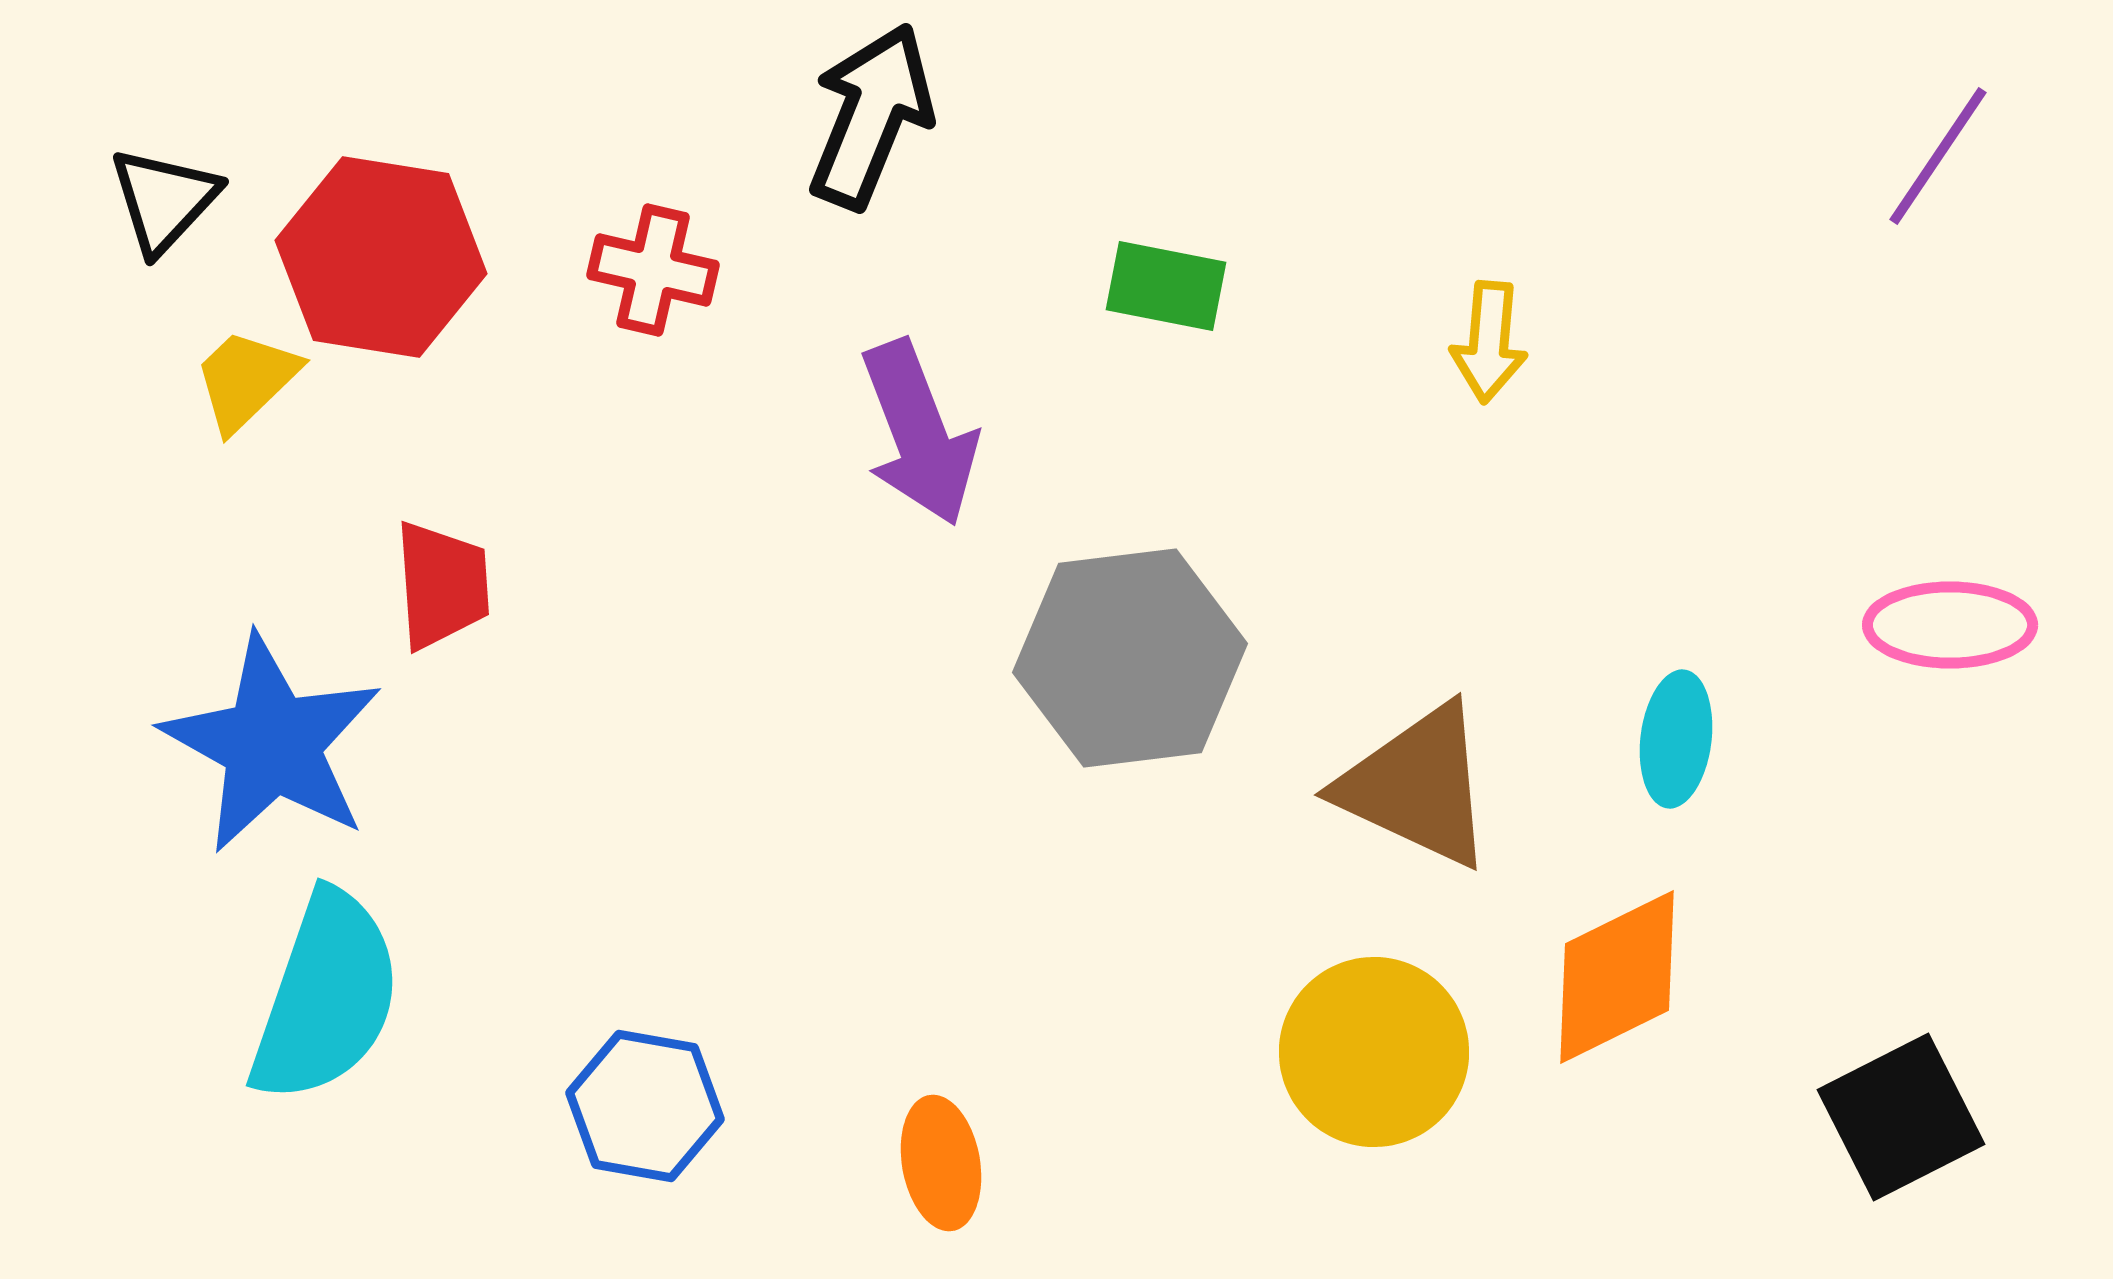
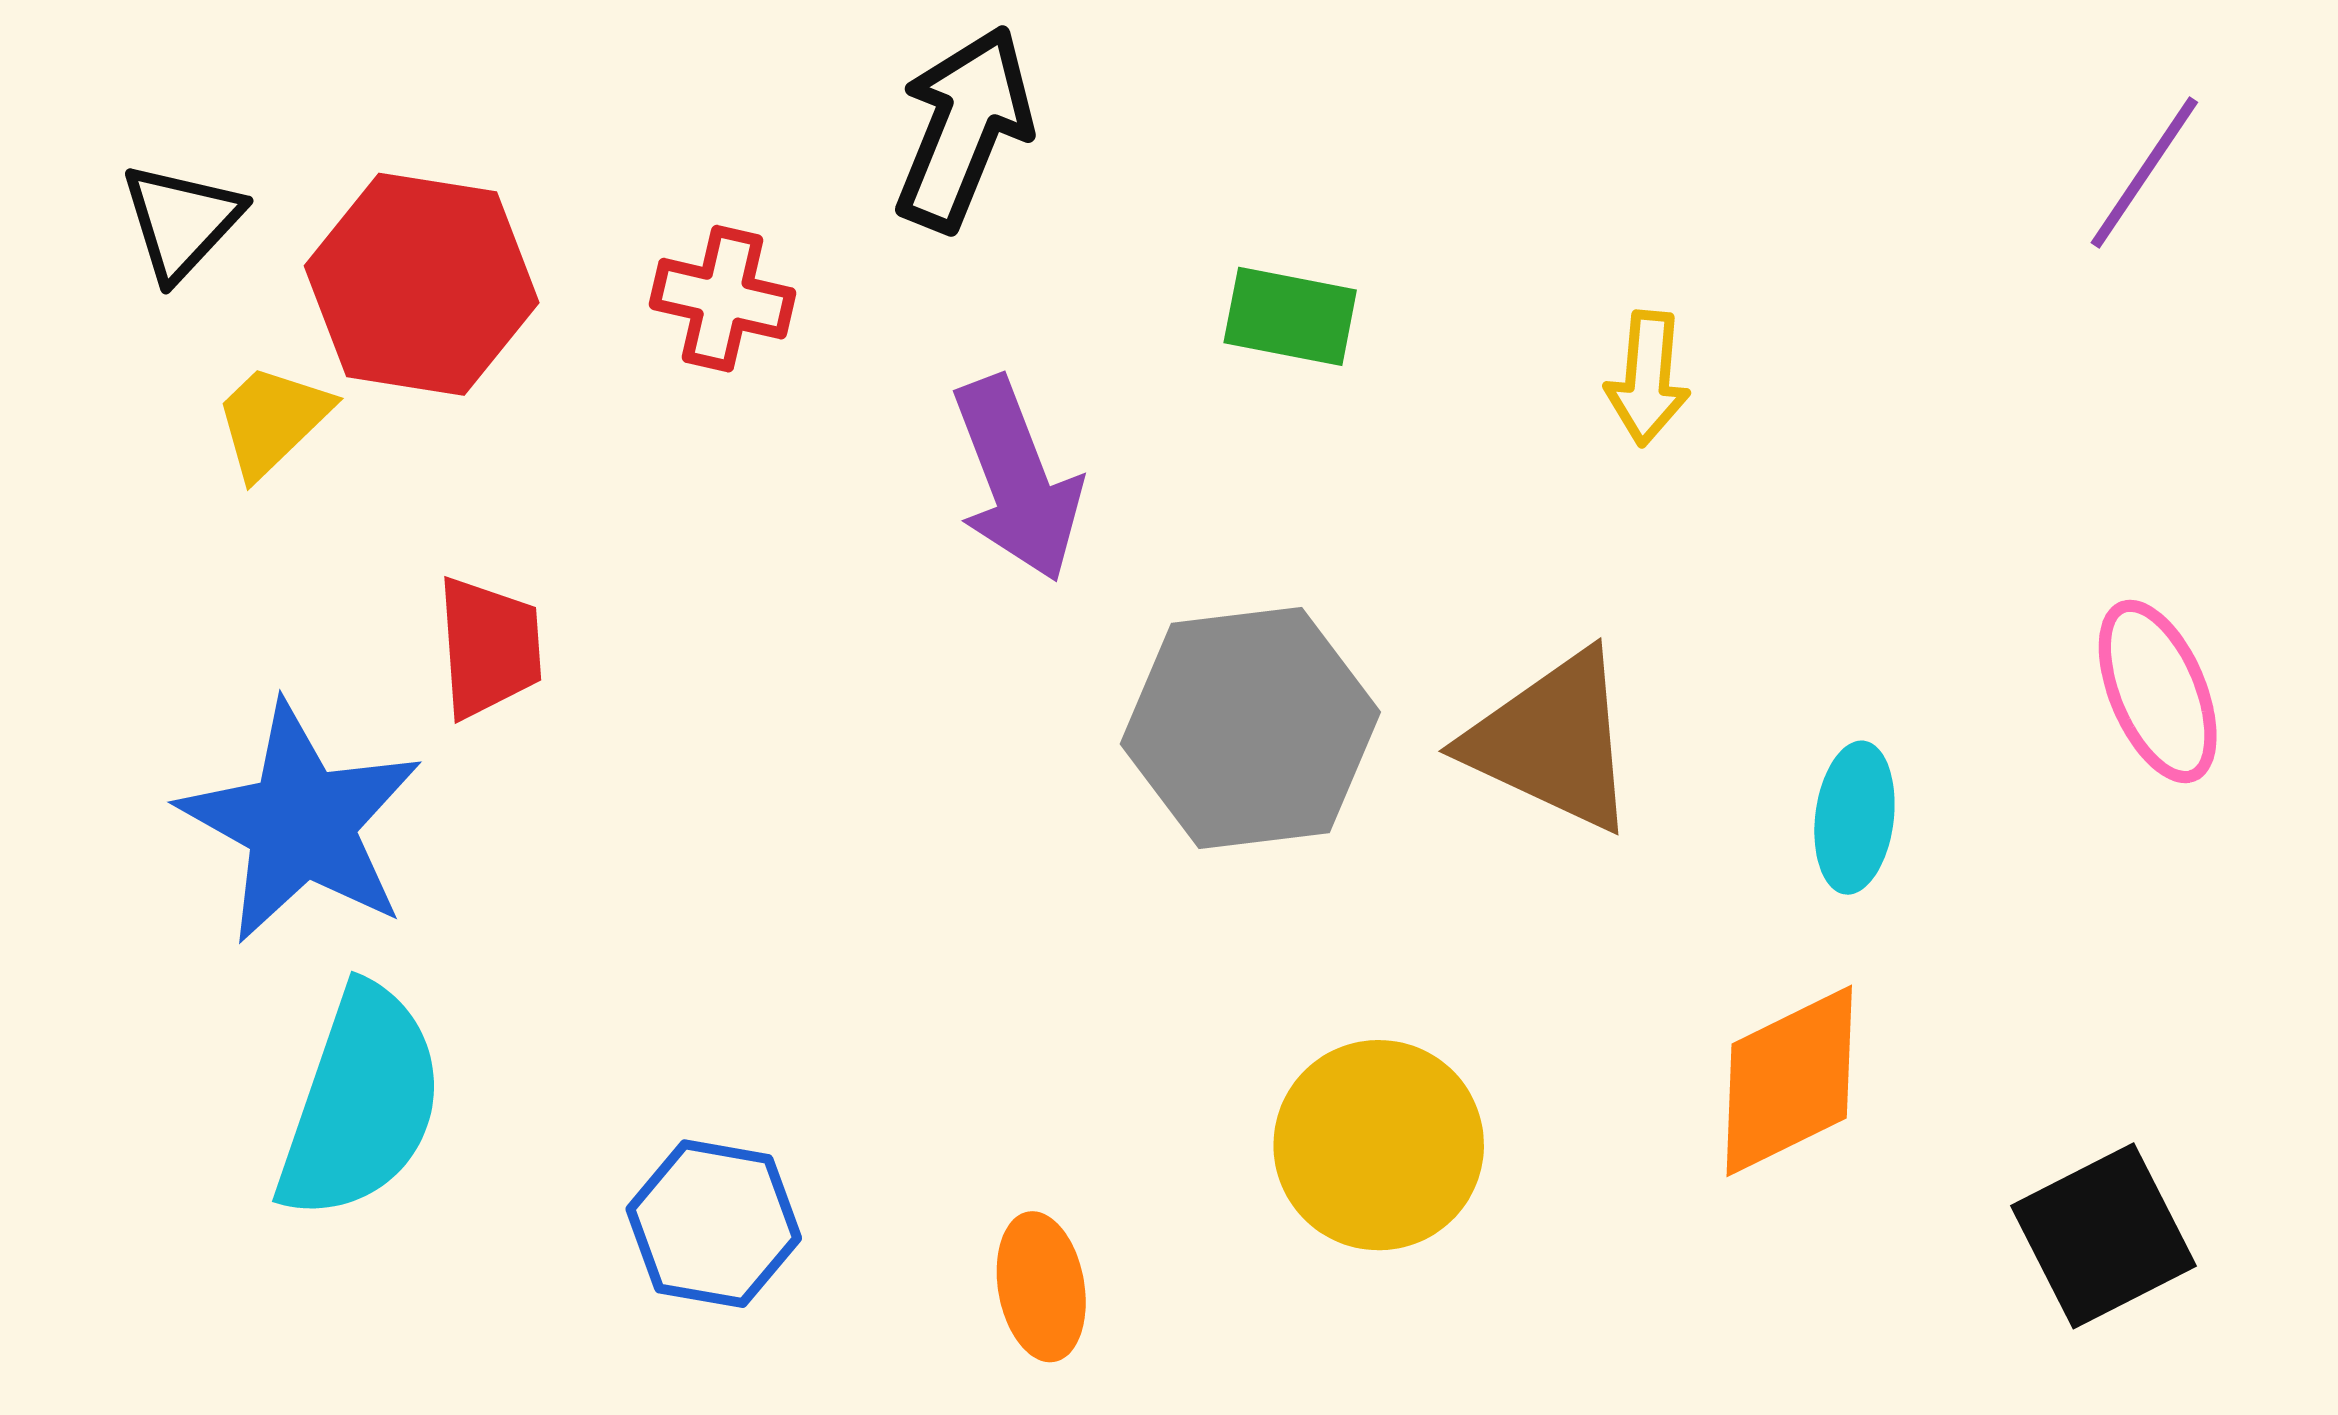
pink ellipse: (1950, 625) -> (2158, 691), turned 67
brown triangle: (1417, 786) -> (1552, 741), moved
yellow circle: (1374, 1052) -> (1379, 1145), moved

